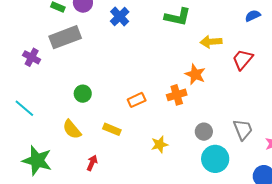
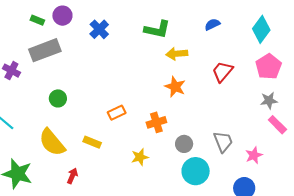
blue semicircle: (253, 16) -> (212, 24), moved
yellow arrow: (211, 42) -> (177, 54), moved
green circle: (83, 94) -> (58, 98), moved
orange cross: (177, 95) -> (156, 122), moved
yellow semicircle: (72, 129) -> (52, 142), size x1.4

